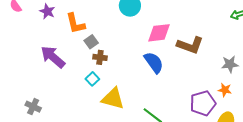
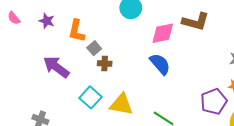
orange L-shape: (75, 24) -> (77, 31), turned 30
brown L-shape: (190, 45) -> (196, 22), moved
cyan square: (92, 79) -> (90, 97), moved, size x1.5

